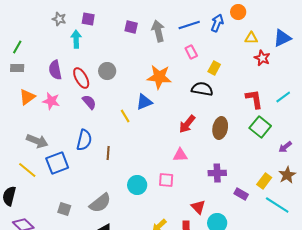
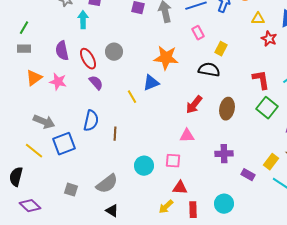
red triangle: (198, 207) -> (180, 188), moved, turned -42

